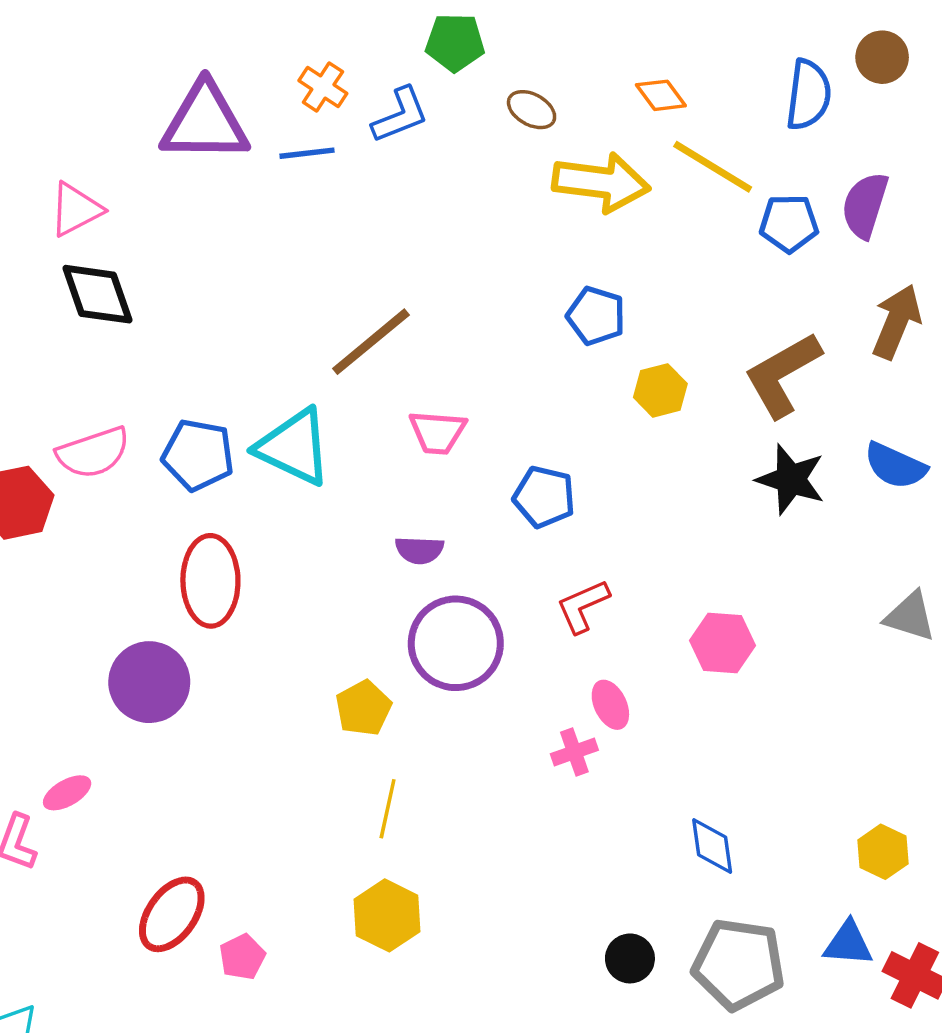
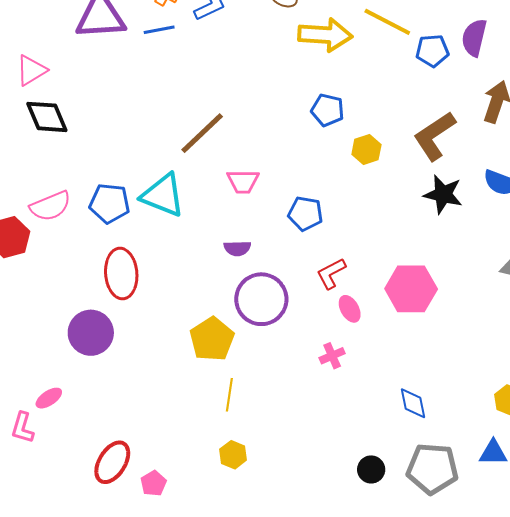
pink hexagon: (722, 643) -> (411, 289), size x1.4
pink ellipse: (610, 705) -> (350, 309), moved
yellow pentagon: (363, 708) -> (212, 339), size x1.4
yellow hexagon: (387, 915) -> (233, 455), size x0.7

